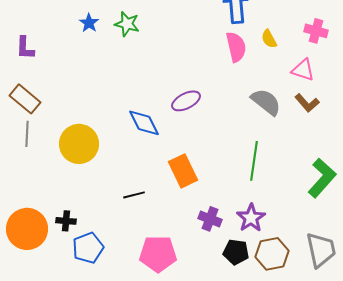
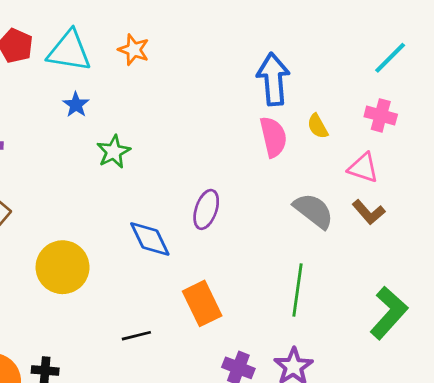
green star: (127, 24) -> (114, 152), moved, turned 30
purple ellipse: (186, 101) -> (206, 209), turned -44

